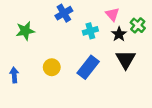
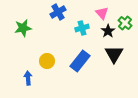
blue arrow: (14, 75) -> (28, 78), moved

